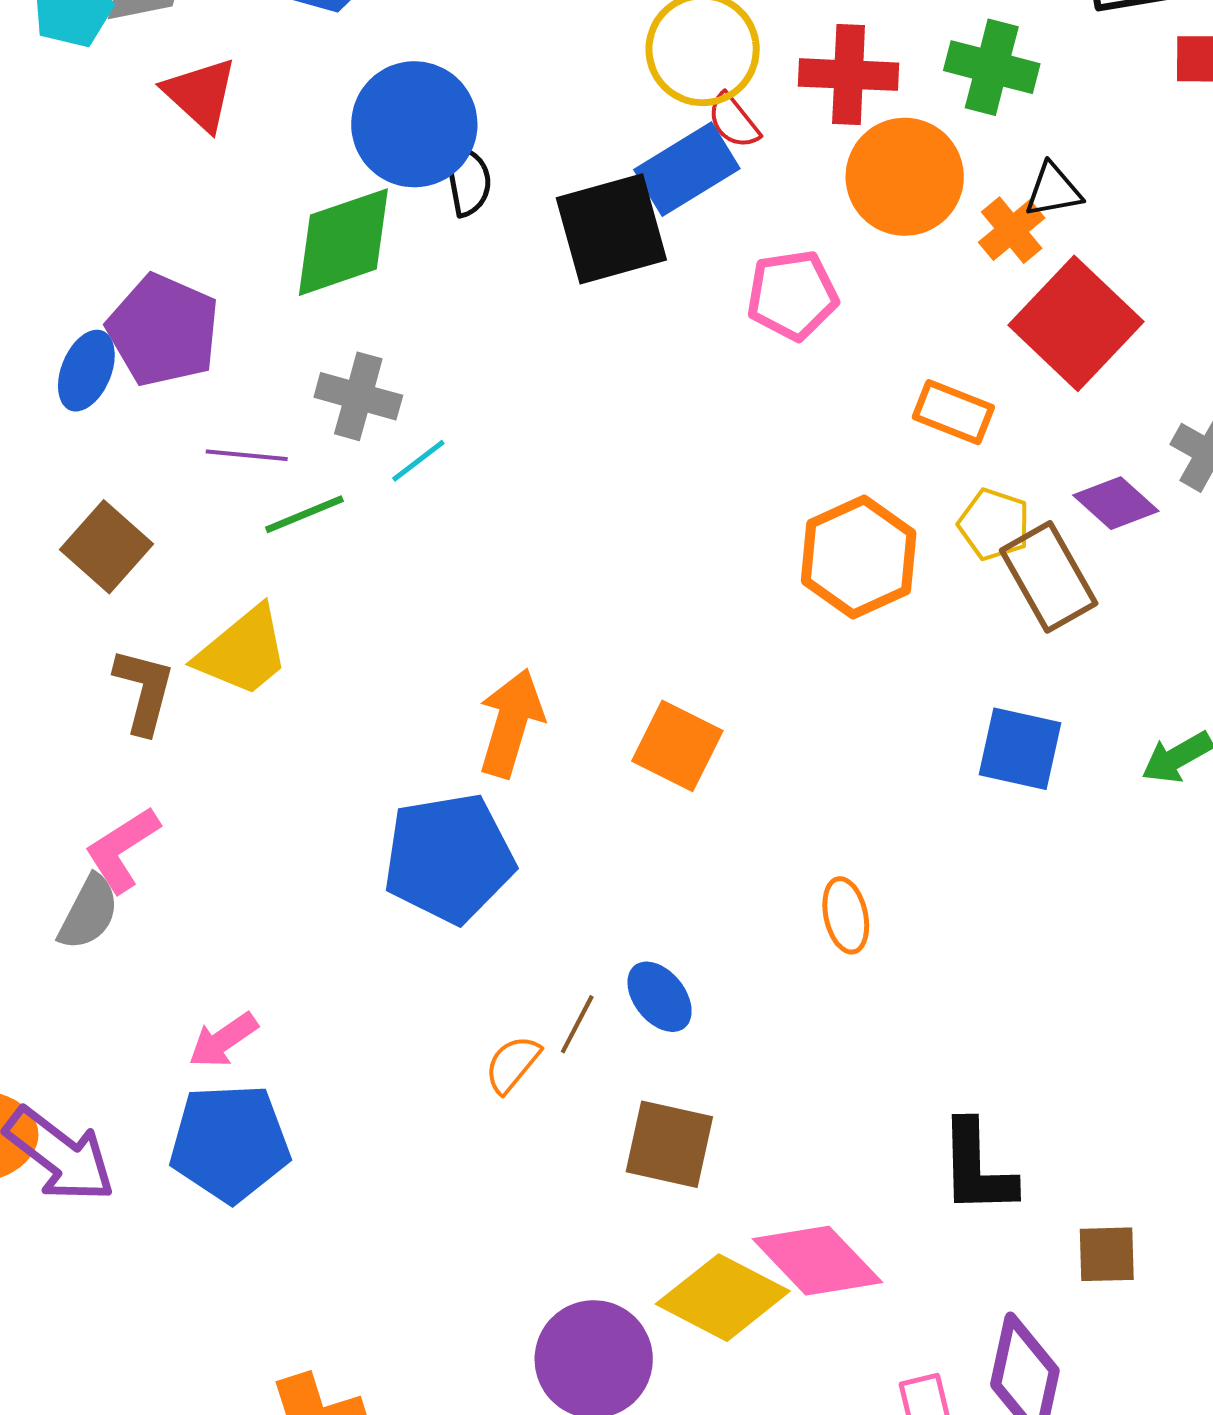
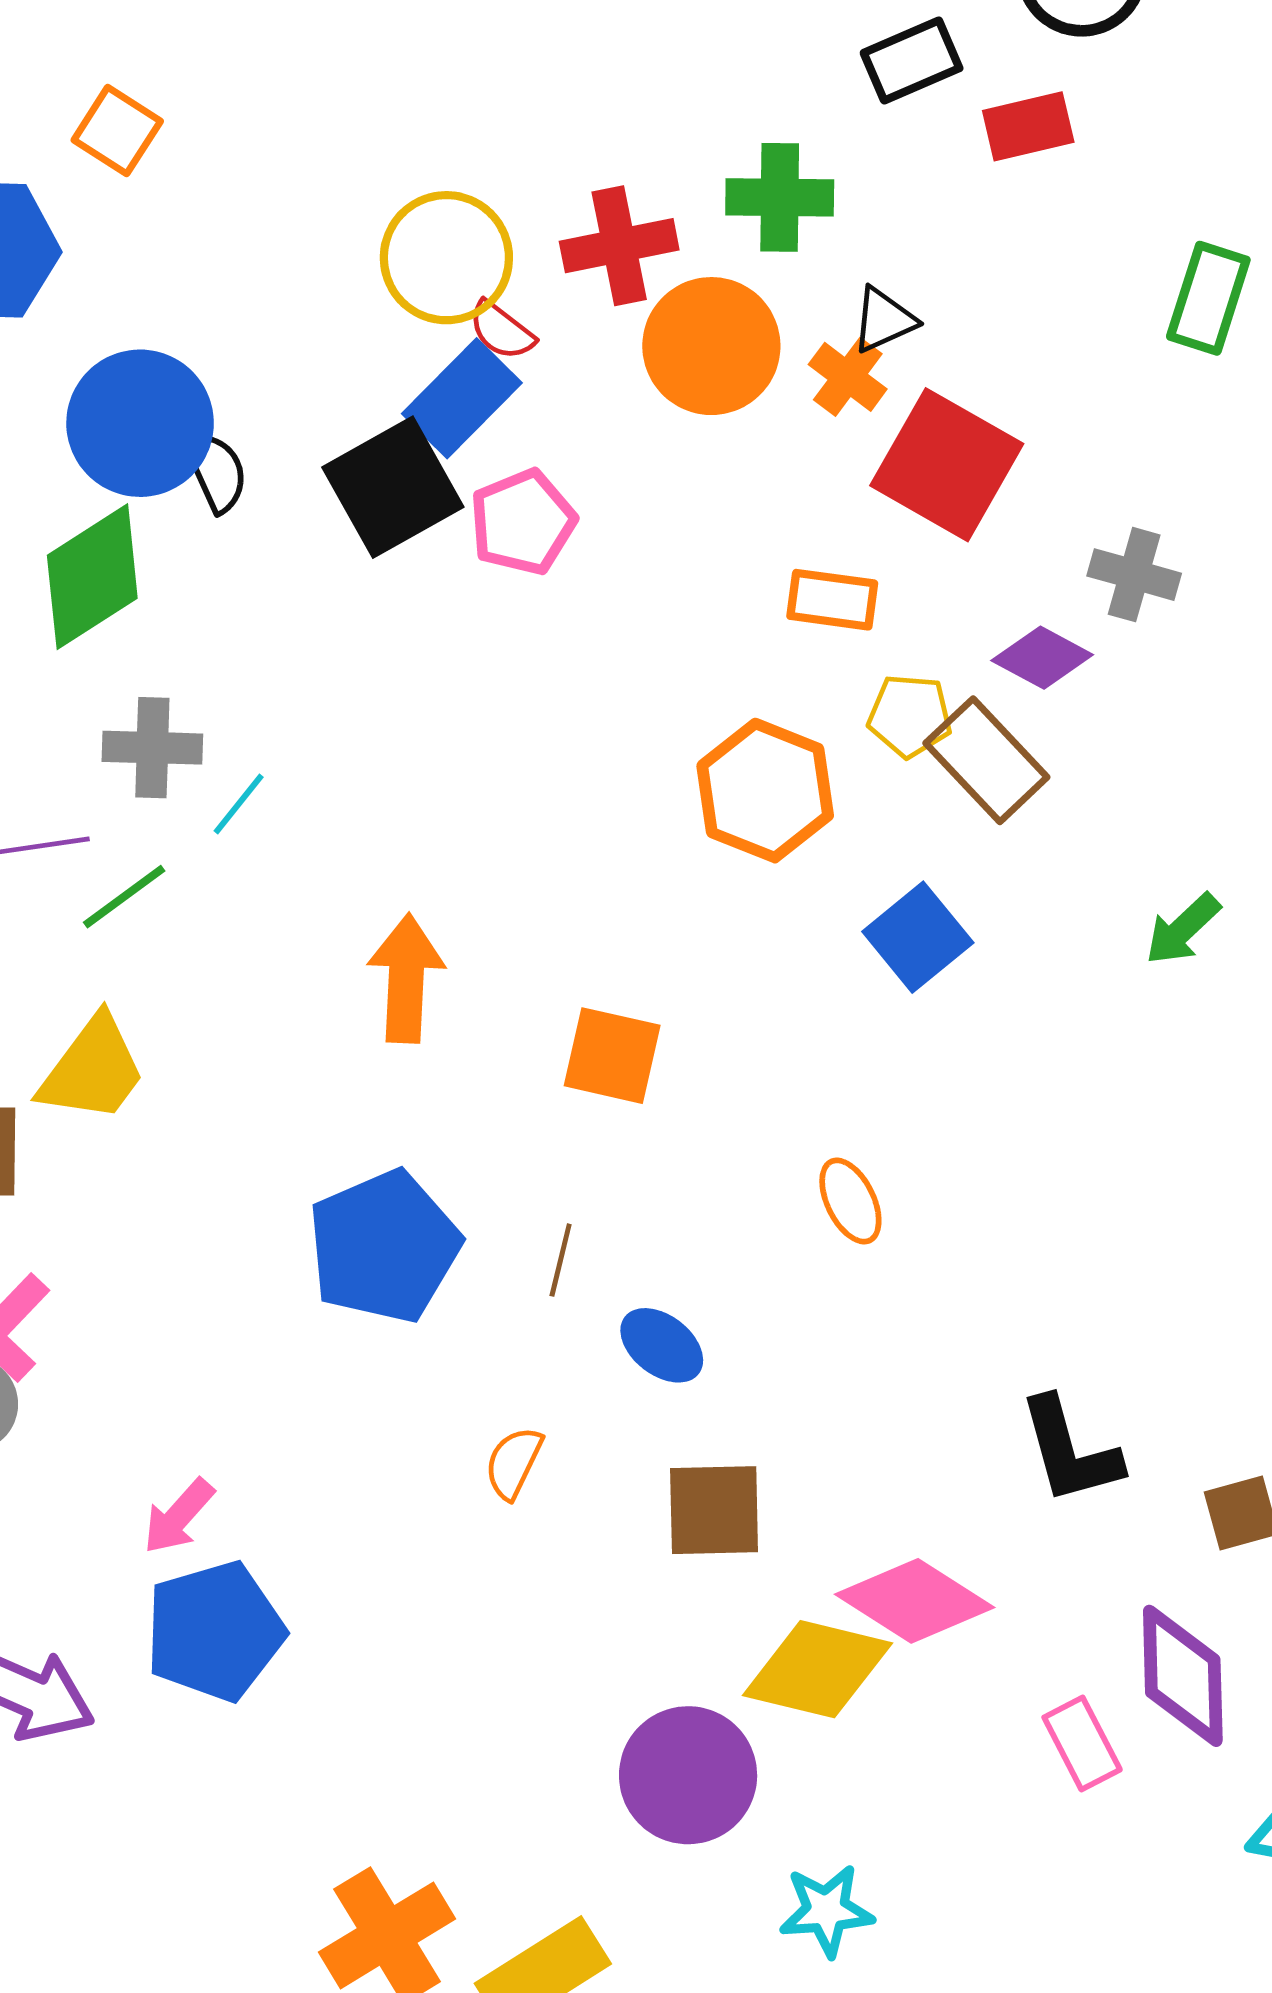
pink pentagon: (792, 295) -> (523, 522), moved
orange arrow: (511, 723) -> (406, 978), moved
blue square: (1020, 749) -> (918, 937), moved, turned -38
brown line: (577, 1024) -> (561, 1260), moved

